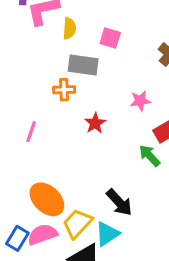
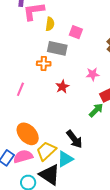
green arrow: (149, 156) -> (96, 110), turned 84

